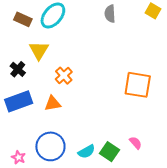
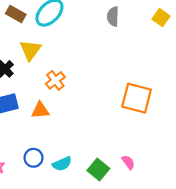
blue circle: (50, 146) -> (34, 158), size x0.6
cyan semicircle: (86, 152) -> (62, 164), moved

